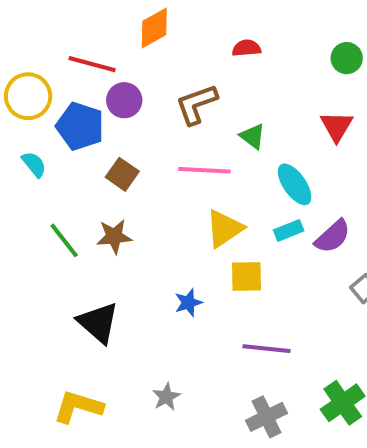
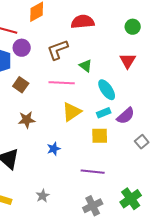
red semicircle: (246, 48) -> (83, 22), size x1.6
brown star: (114, 236) -> (27, 120), moved
yellow square: (246, 277) -> (100, 136), moved

